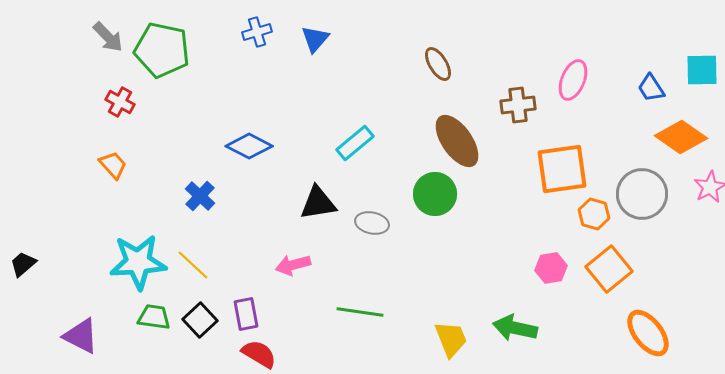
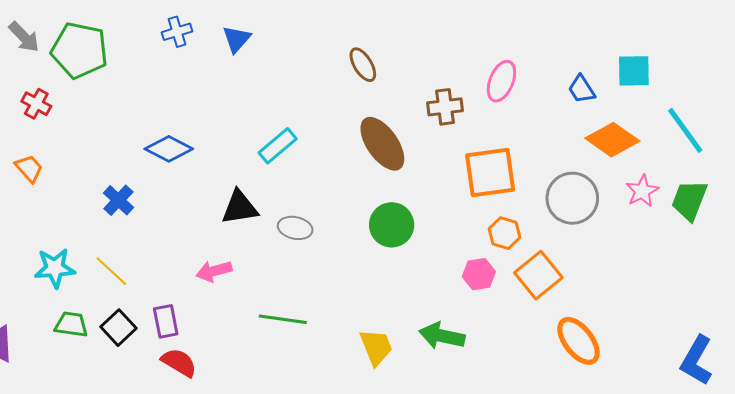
green circle: (435, 194) -> (392, 225), moved
orange hexagon: (594, 214) -> (505, 233), moved
cyan star: (138, 262) -> (55, 268), size x0.7

